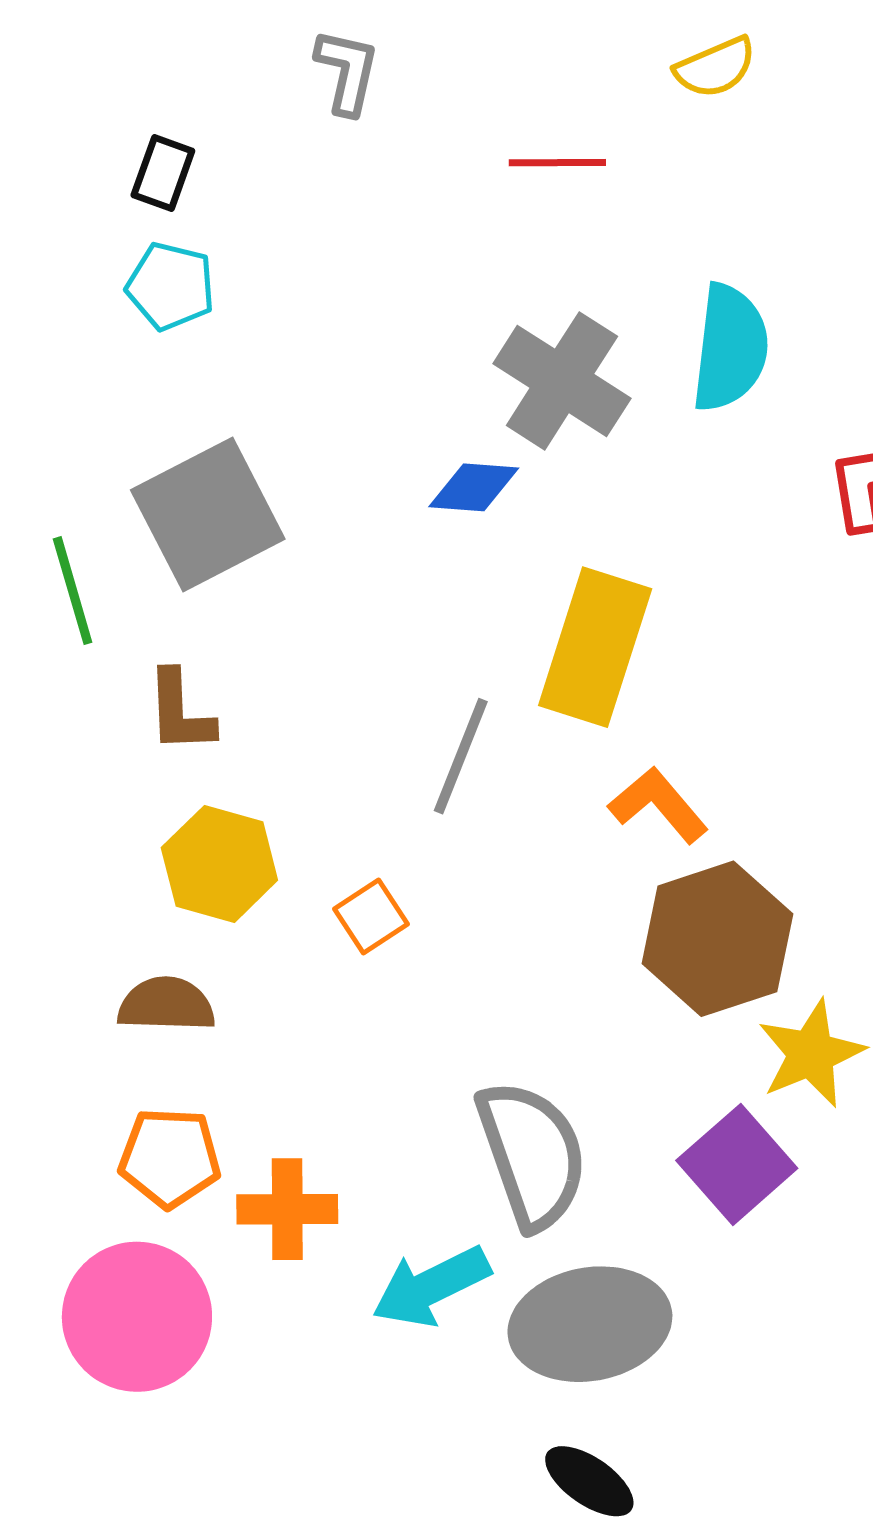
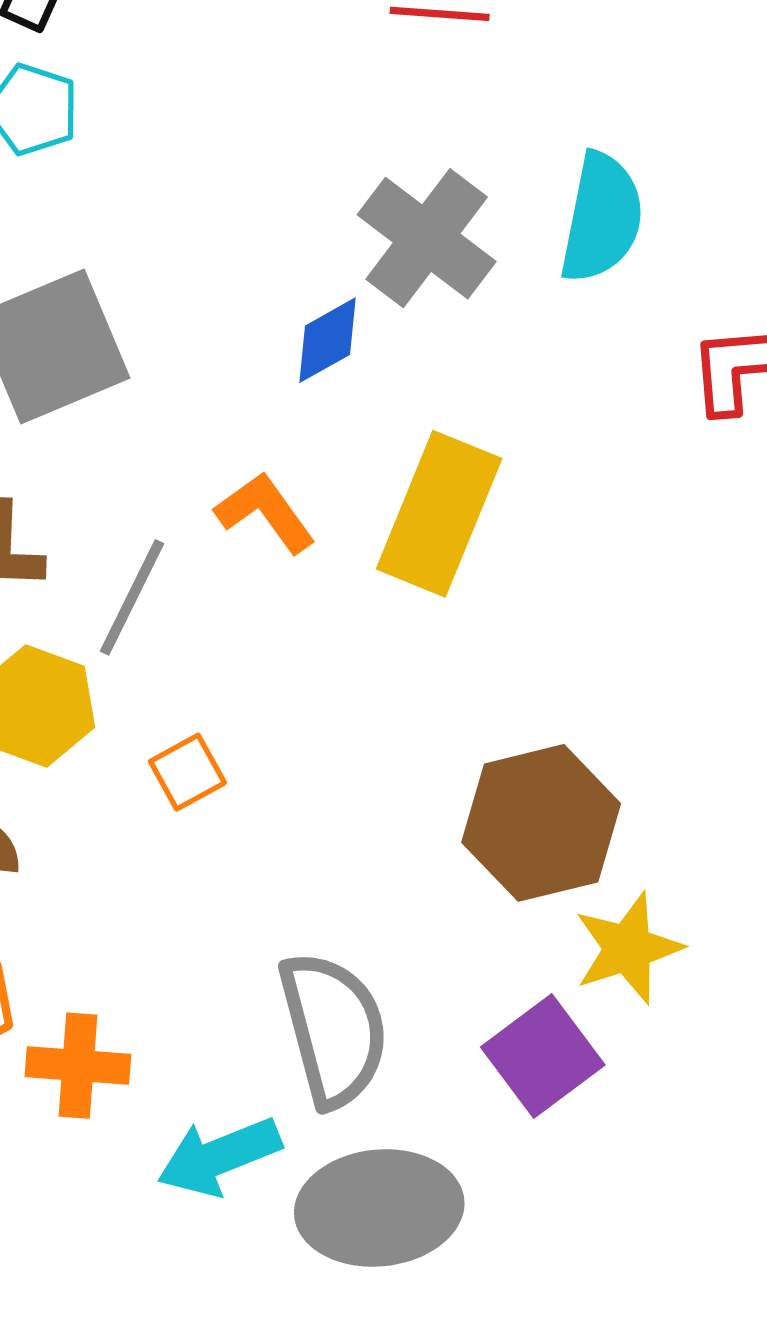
blue diamond: (474, 487) -> (328, 340), turned -38
gray line: (461, 756) -> (132, 597), moved
orange L-shape: (658, 805) -> (265, 512), moved

